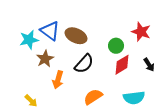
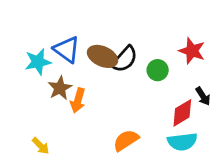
black semicircle: (84, 64) -> (125, 59), moved
red diamond: (122, 65) -> (182, 113), moved
orange arrow: (58, 80) -> (78, 100), moved

